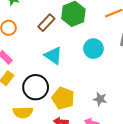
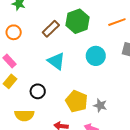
black circle: (36, 87) -> (38, 91), size x0.6
yellow pentagon: (63, 98) -> (77, 101), moved

